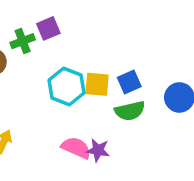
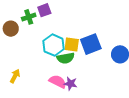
blue square: (129, 82) -> (91, 44), size x1.5
green semicircle: (130, 111) -> (66, 58), moved

